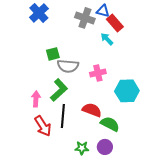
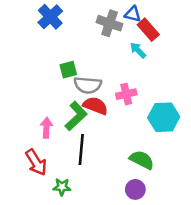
red semicircle: (92, 110) -> (95, 106), moved
red arrow: (43, 126) -> (36, 162), moved
green star: (82, 148) -> (62, 187), moved

